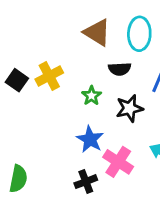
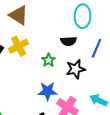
brown triangle: (97, 32) -> (19, 15), moved
blue star: (90, 139) -> (48, 91), turned -30

